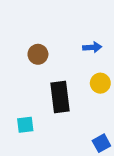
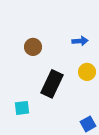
black rectangle: (60, 97) -> (52, 84), turned 32

